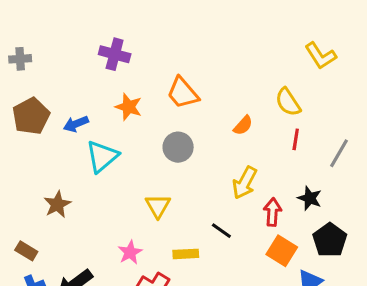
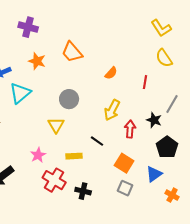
yellow semicircle: (288, 102) -> (164, 58), moved
gray circle: (178, 147) -> (69, 99), moved
gray line: (339, 153) -> (172, 104), moved
orange square: (282, 251) -> (124, 163), moved

